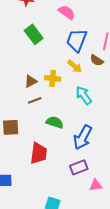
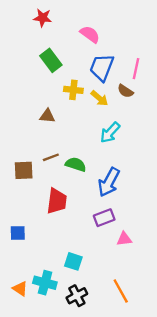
yellow cross: (53, 78) -> (73, 90), moved
brown triangle: (31, 81) -> (47, 116), turned 32
cyan arrow: (84, 95) -> (110, 132), turned -102
brown line: (35, 100) -> (51, 157), moved

